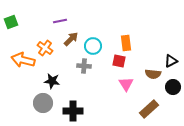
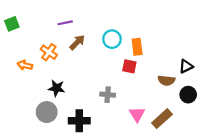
cyan circle: (93, 46) -> (112, 39), moved
orange arrow: (23, 60) -> (25, 65), size x0.6
gray cross: (84, 66) -> (108, 95), moved
pink triangle: (126, 84) -> (137, 114), moved

